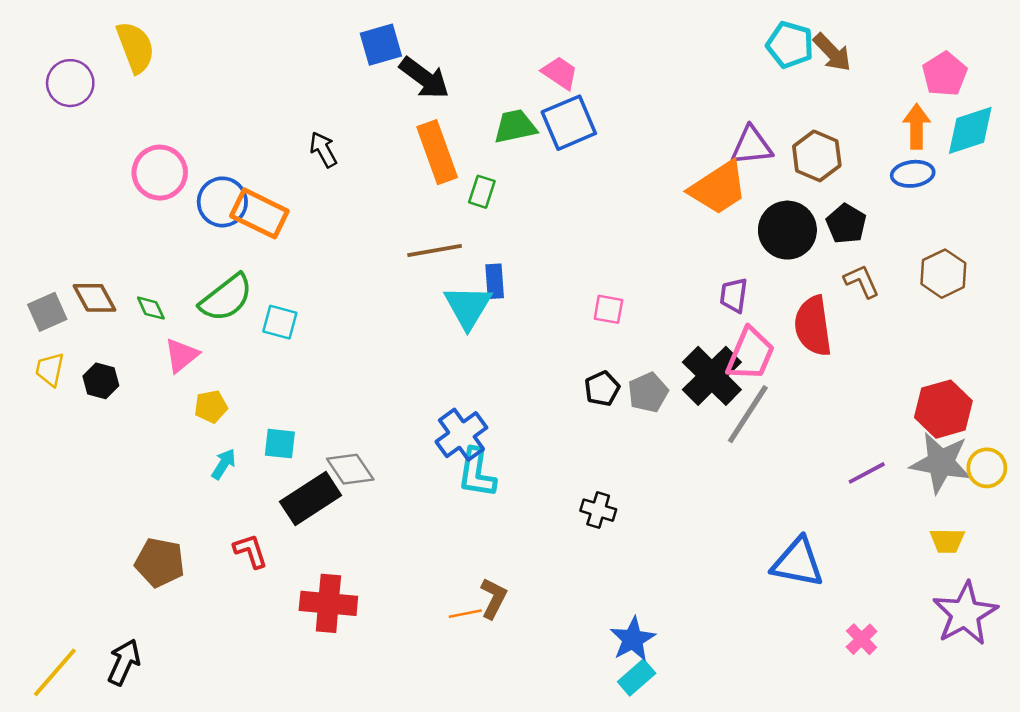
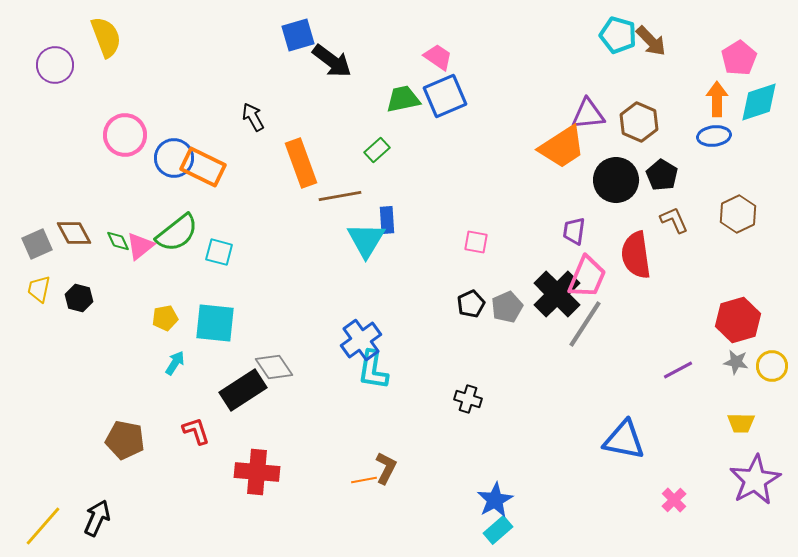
orange rectangle: (437, 152) -> (301, 163), moved
green rectangle: (482, 192) -> (377, 150), turned 30
pink triangle: (181, 355) -> (140, 246), moved
cyan square: (280, 444) -> (215, 323), moved, size x1.6
gray star: (941, 463) -> (736, 362), size x0.5

